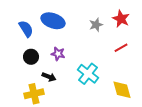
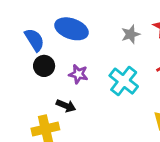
black circle: (31, 57) -> (44, 66), moved
cyan cross: (88, 74) -> (124, 81), moved

